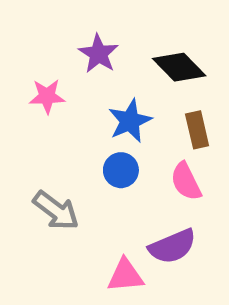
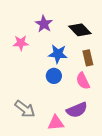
blue star: (130, 121) -> (58, 54), turned 30
gray arrow: (56, 211) -> (25, 109), moved

